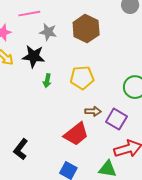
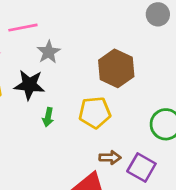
brown hexagon: (86, 29) -> (116, 68), moved
gray star: (48, 32) -> (49, 52), turned 30

